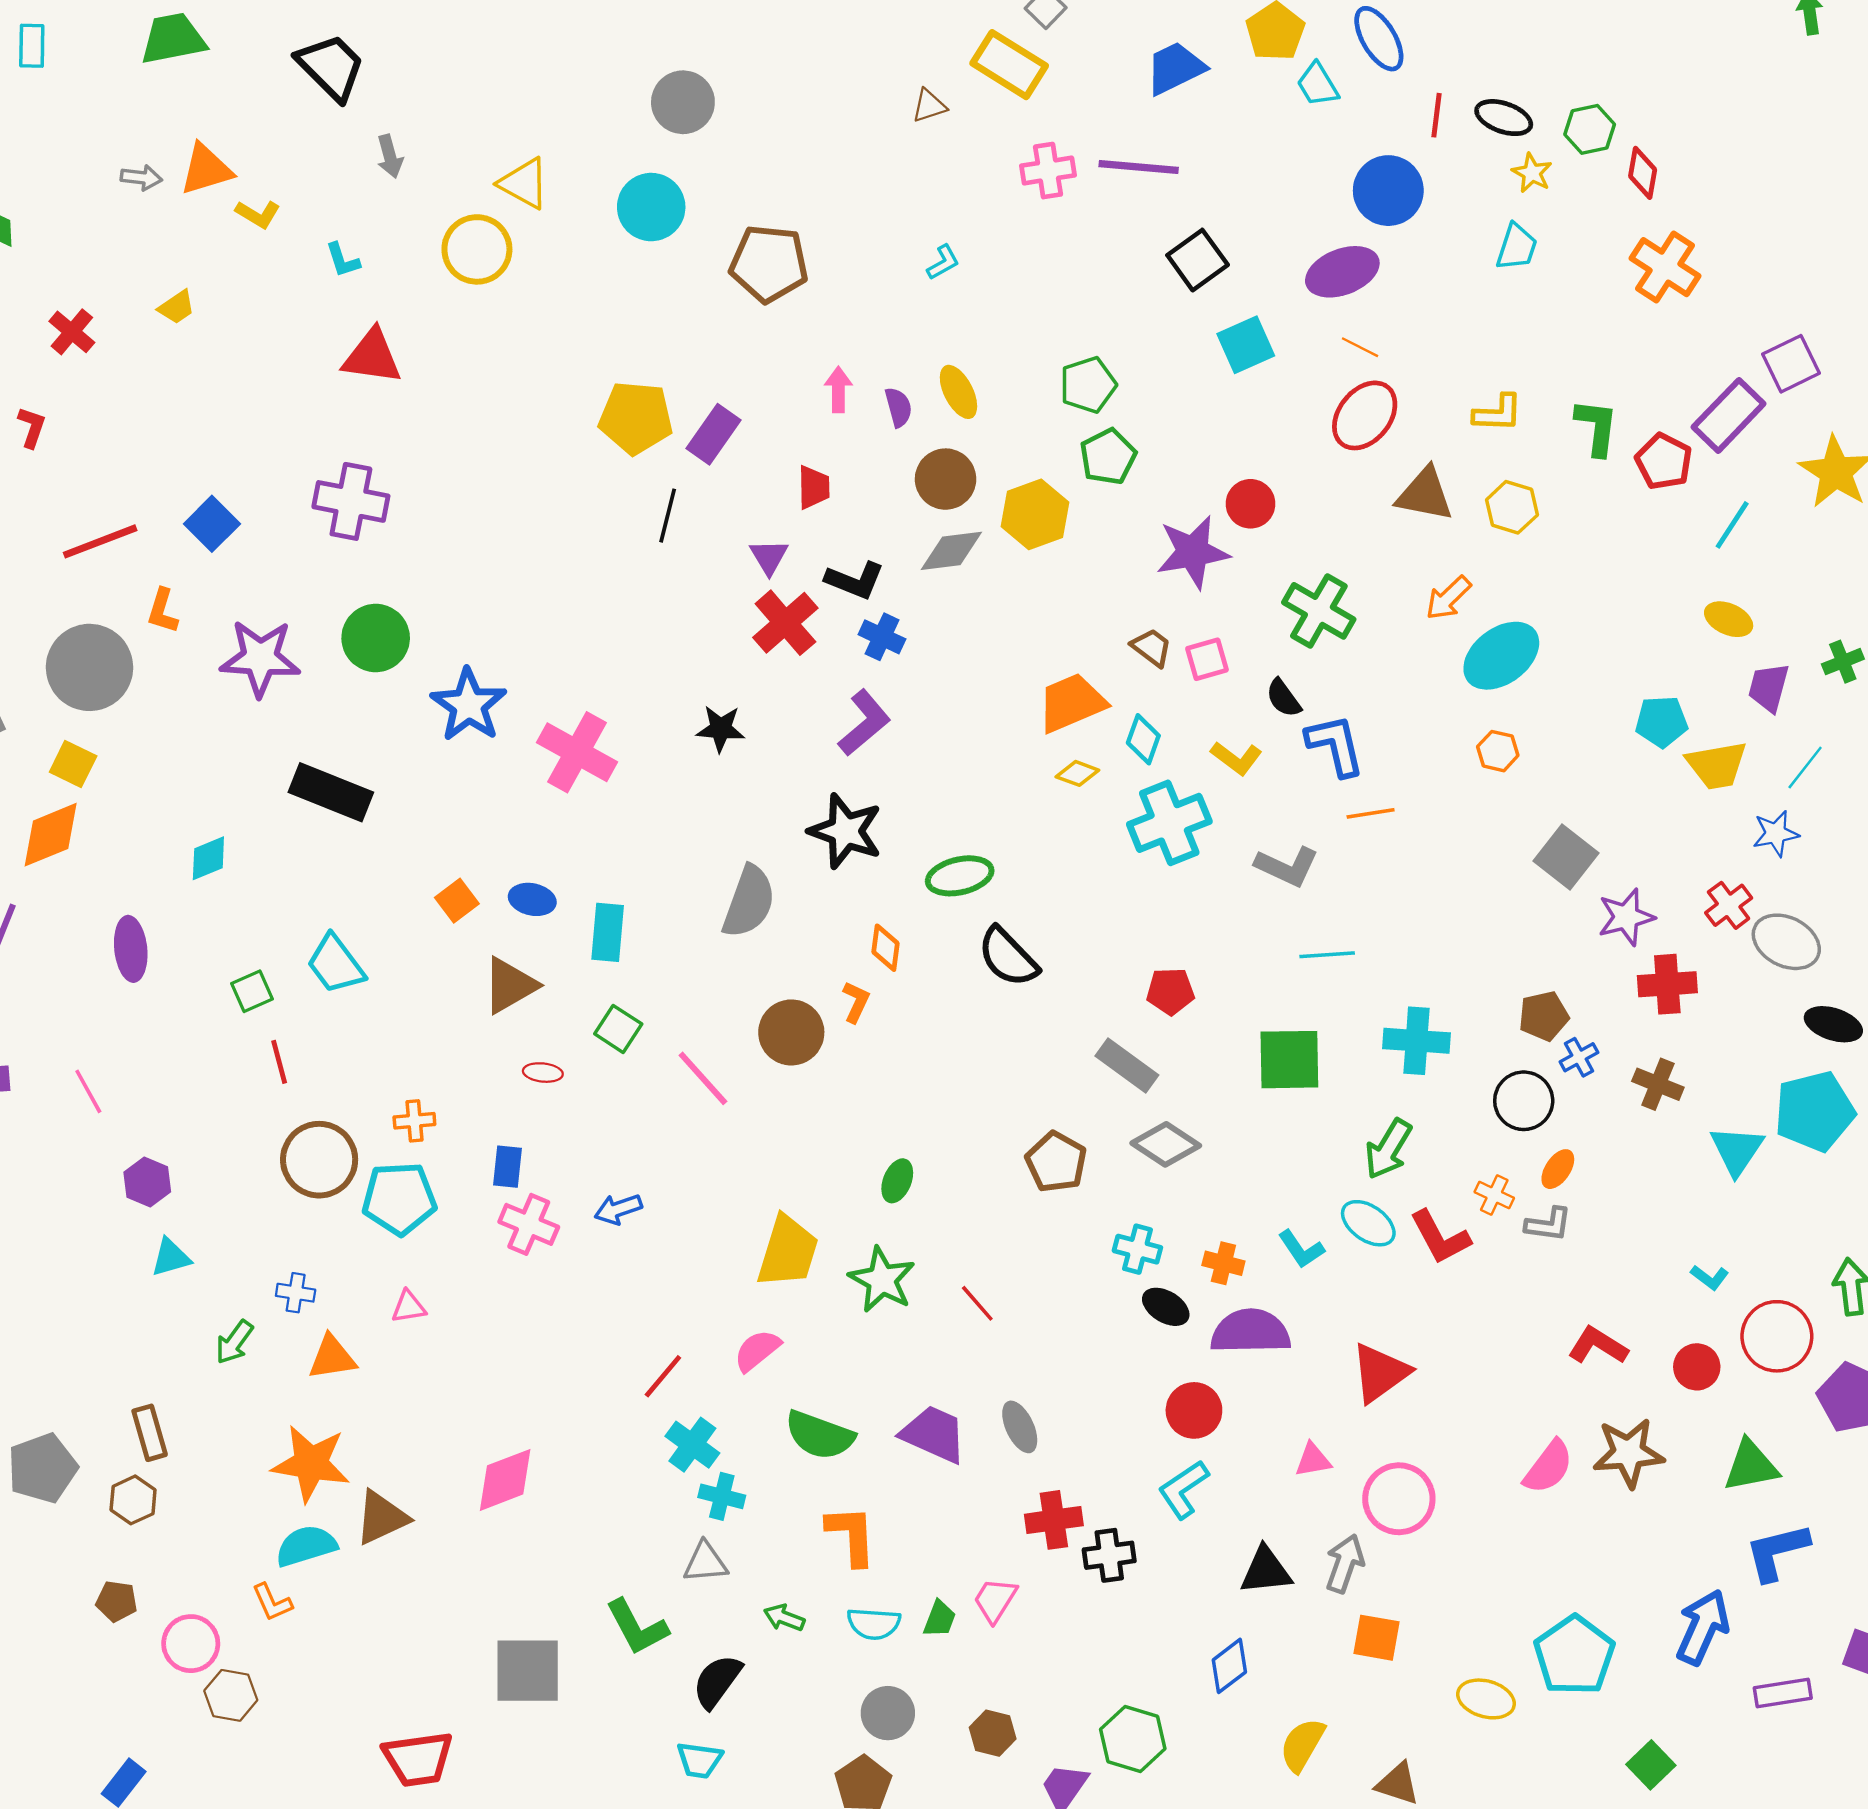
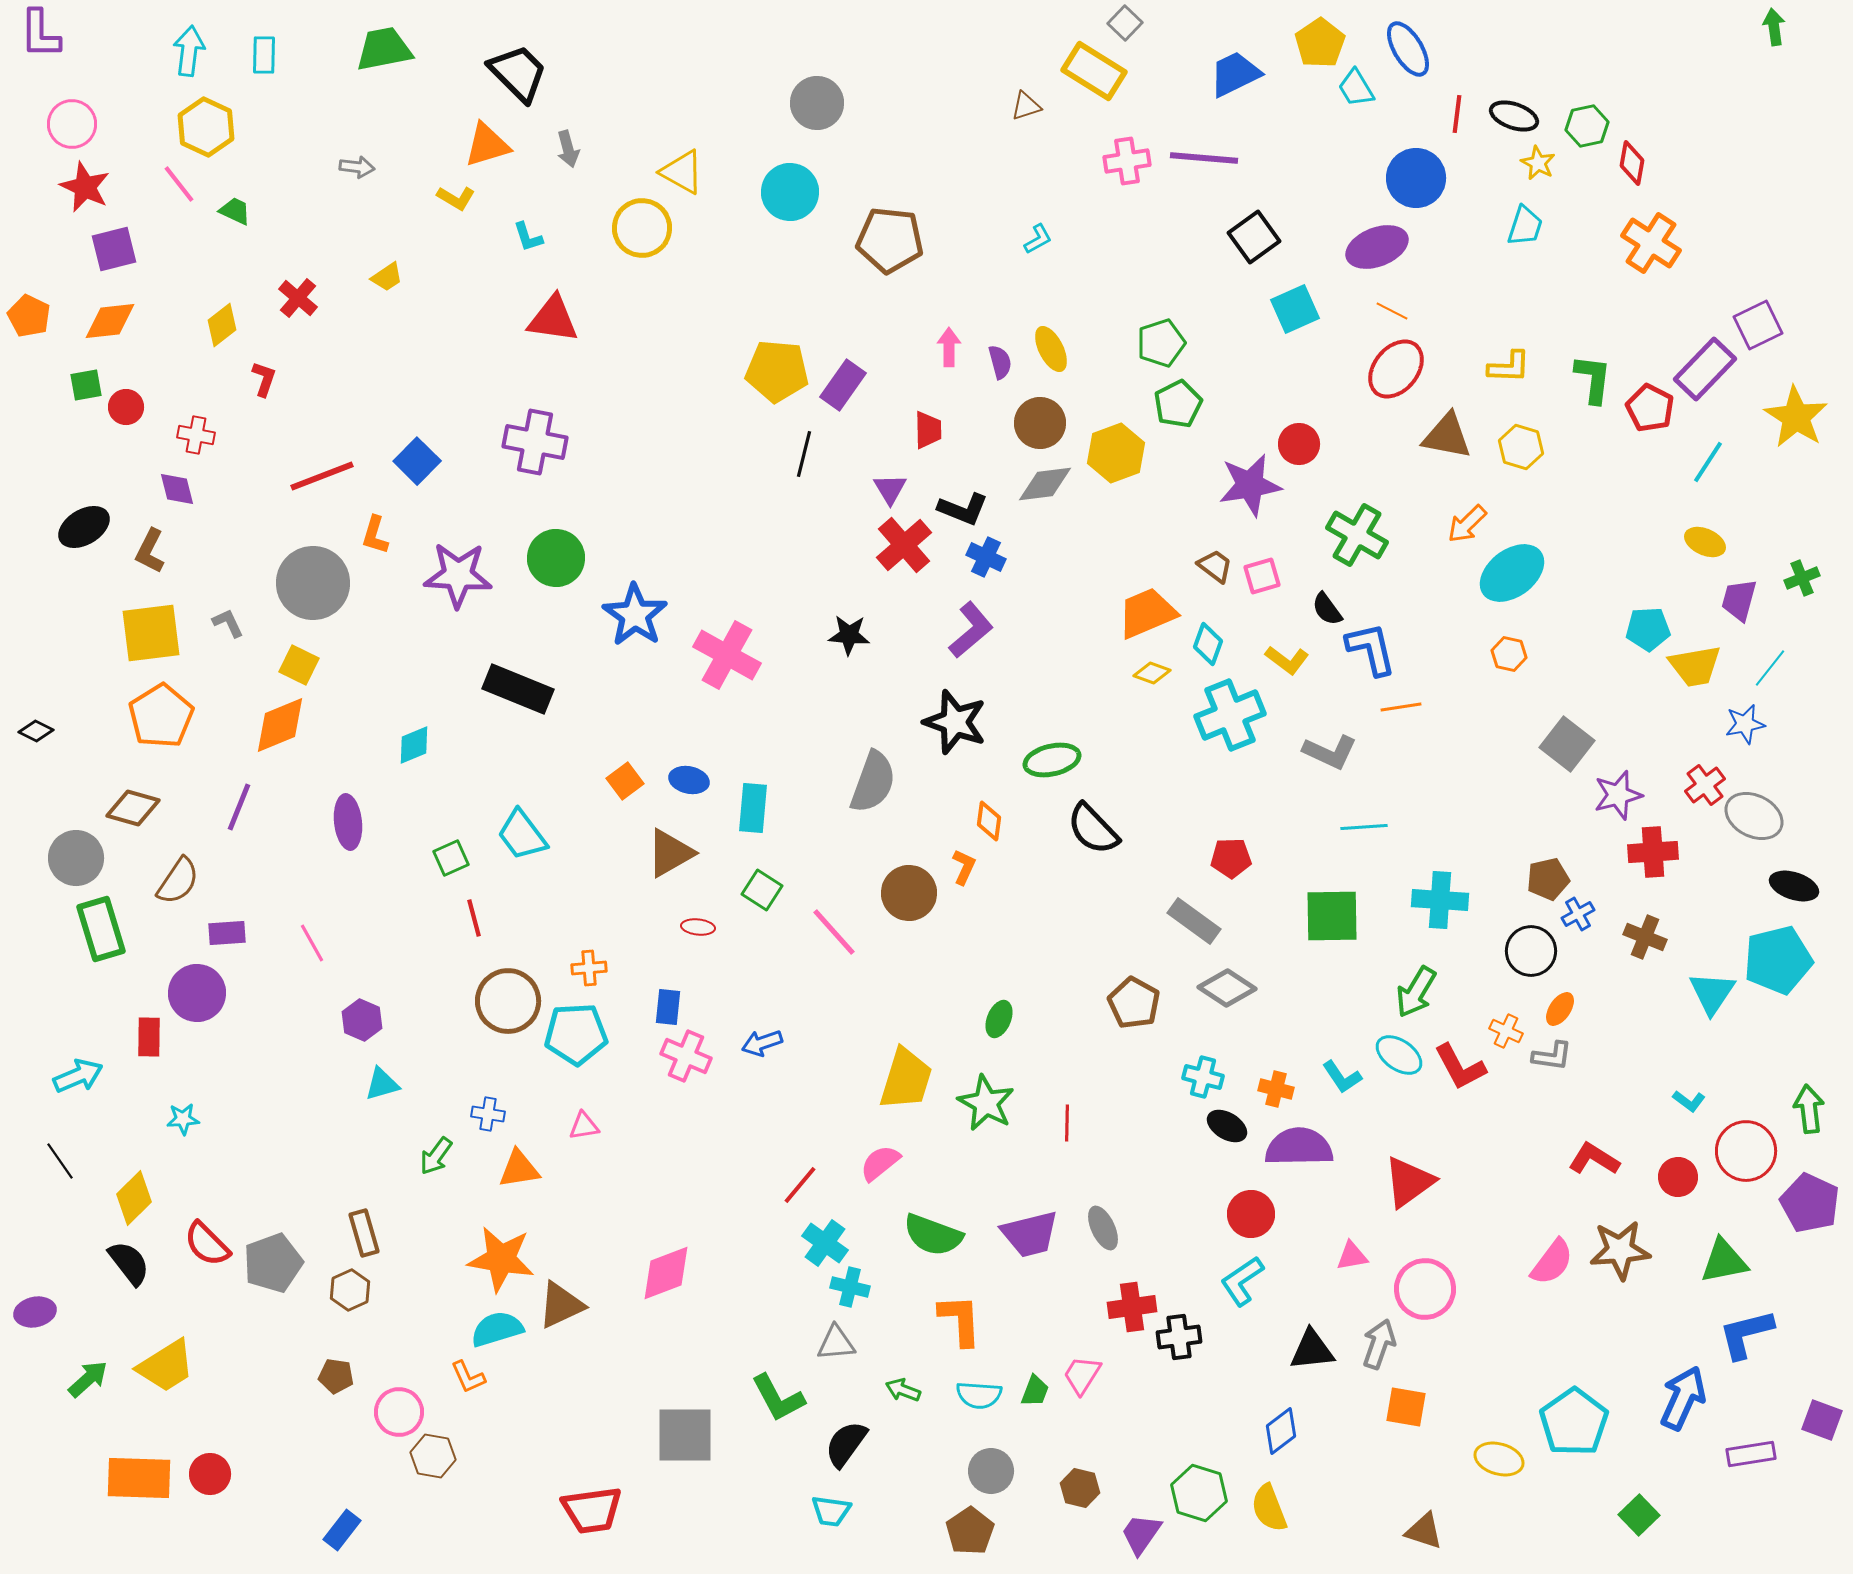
orange triangle: (206, 169) -> (487, 145), moved
red line: (977, 1303) -> (1067, 1123), turned 42
purple trapezoid: (934, 1434) -> (1030, 1234), turned 142
yellow semicircle: (1302, 1745) -> (1269, 1508), moved, turned -51

